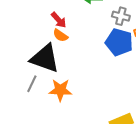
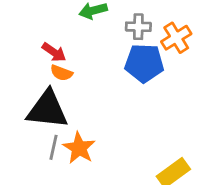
gray line: (32, 84) -> (53, 147), moved
orange star: (60, 90) -> (79, 148), turned -30

